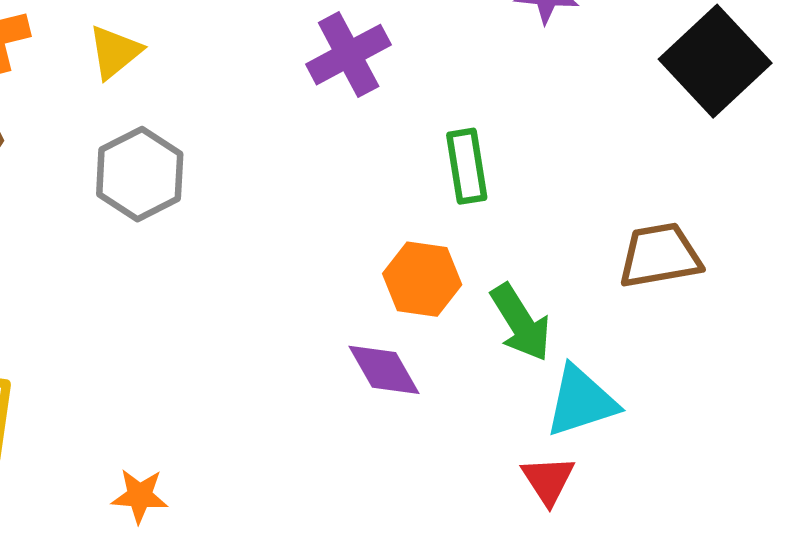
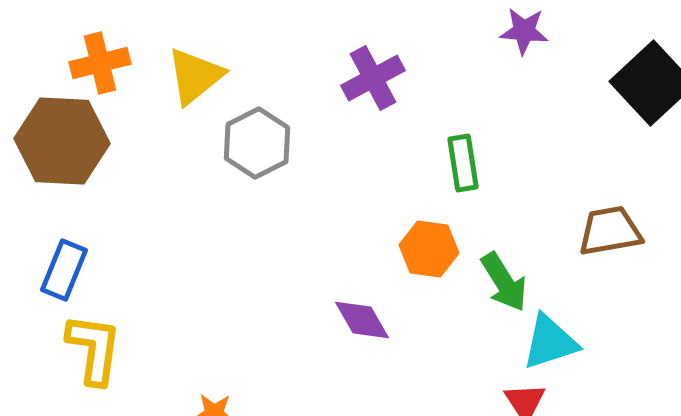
yellow triangle: (115, 52) -> (195, 76), size x1.4
gray hexagon: (140, 174) -> (257, 143), moved
purple diamond: (384, 370) -> (362, 320), moved

